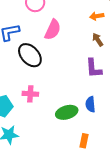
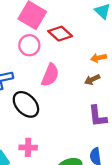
brown arrow: (98, 40) -> (92, 80), moved, turned -80

